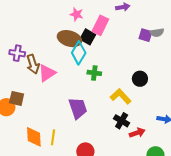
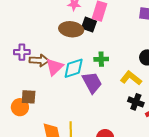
cyan diamond: (79, 53) -> (74, 68), moved, turned 50
brown arrow: (33, 64) -> (39, 60), turned -60
purple trapezoid: (78, 108) -> (92, 83), moved

